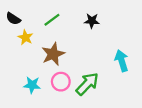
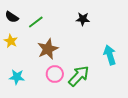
green line: (52, 20) -> (36, 22), moved
yellow star: (25, 37) -> (11, 41), moved
cyan star: (32, 85) -> (17, 77), moved

